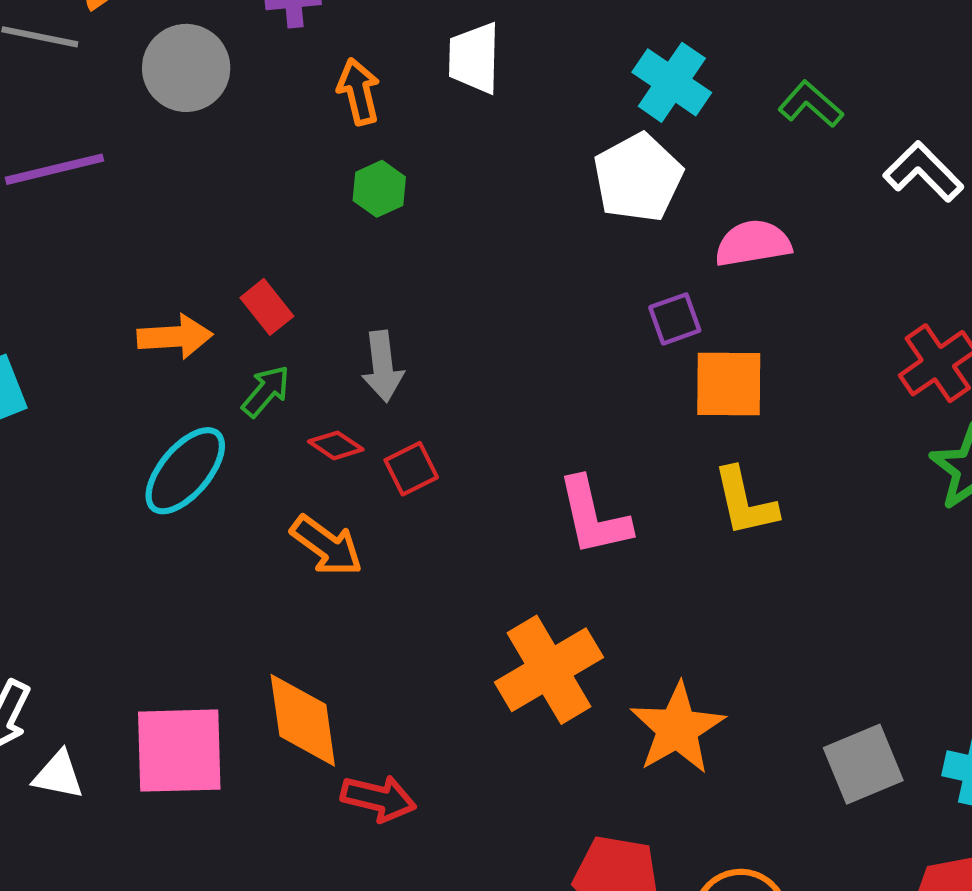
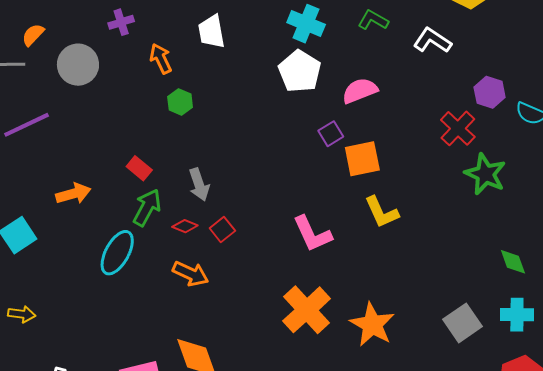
orange arrow: (175, 337) -> (73, 194), moved
green arrow: (266, 391) -> (147, 208), size x1.4

